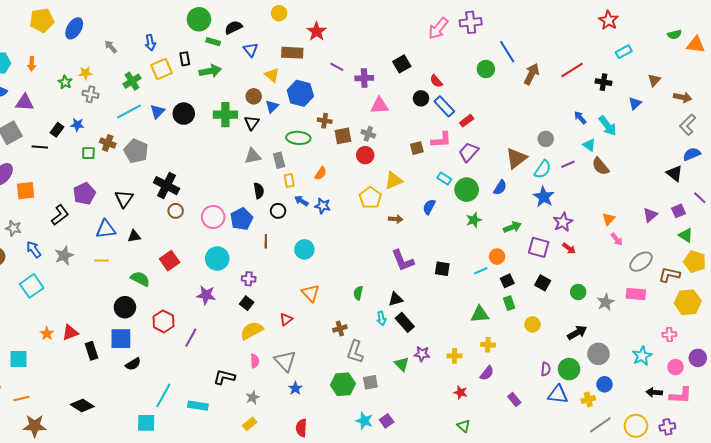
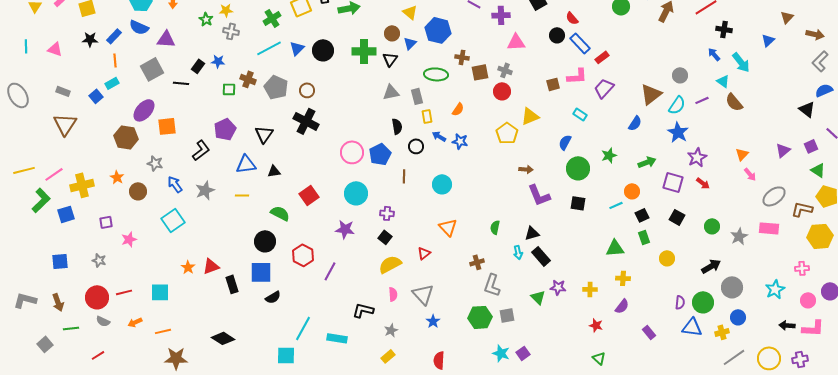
black cross: (603, 82) -> (724, 29), moved
green circle: (467, 190) -> (578, 168), moved
brown circle: (176, 211) -> (307, 90), moved
brown arrow: (396, 219) -> (526, 169), moved

